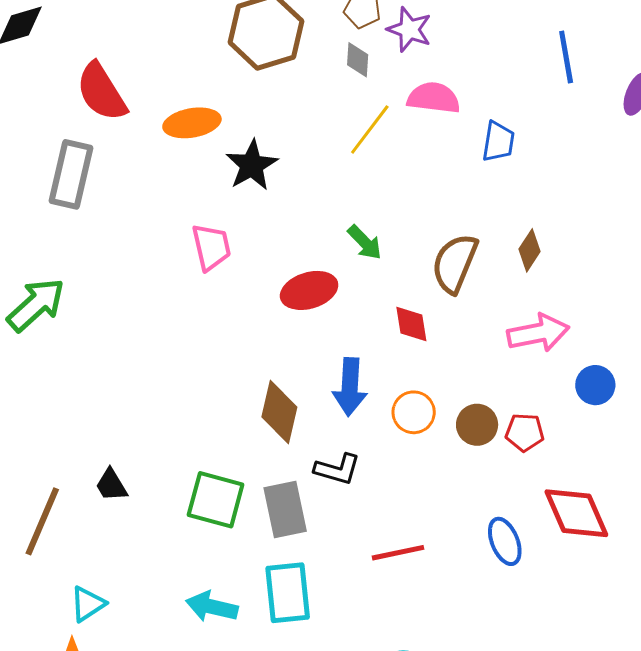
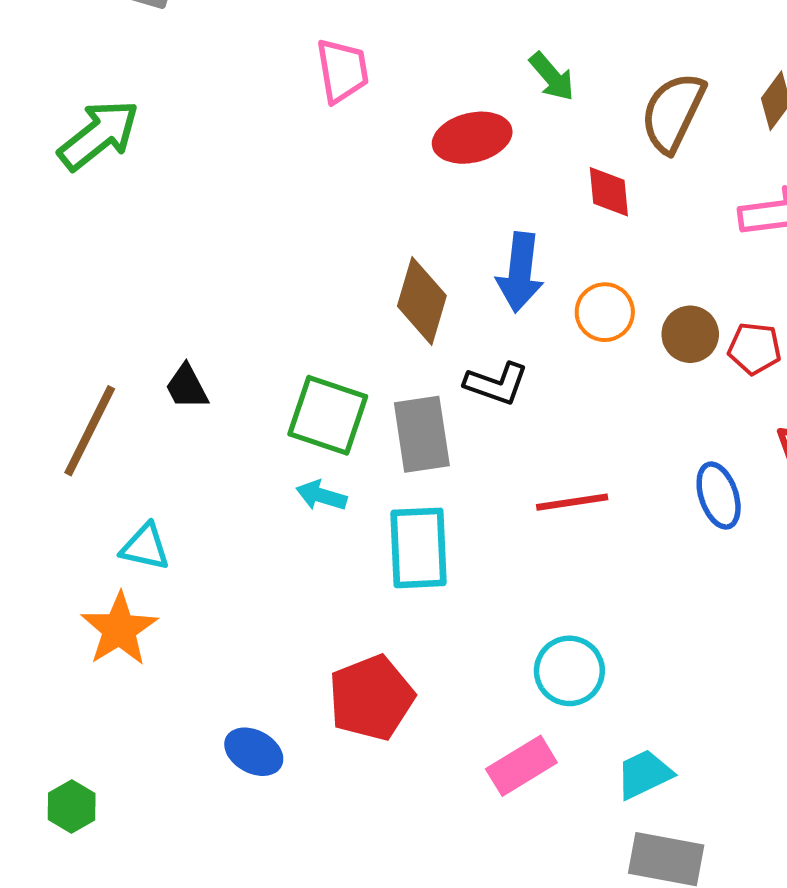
cyan triangle: (88, 604) -> (145, 547), turned 42
cyan arrow: (212, 607) -> (321, 496), moved, size x0.7

